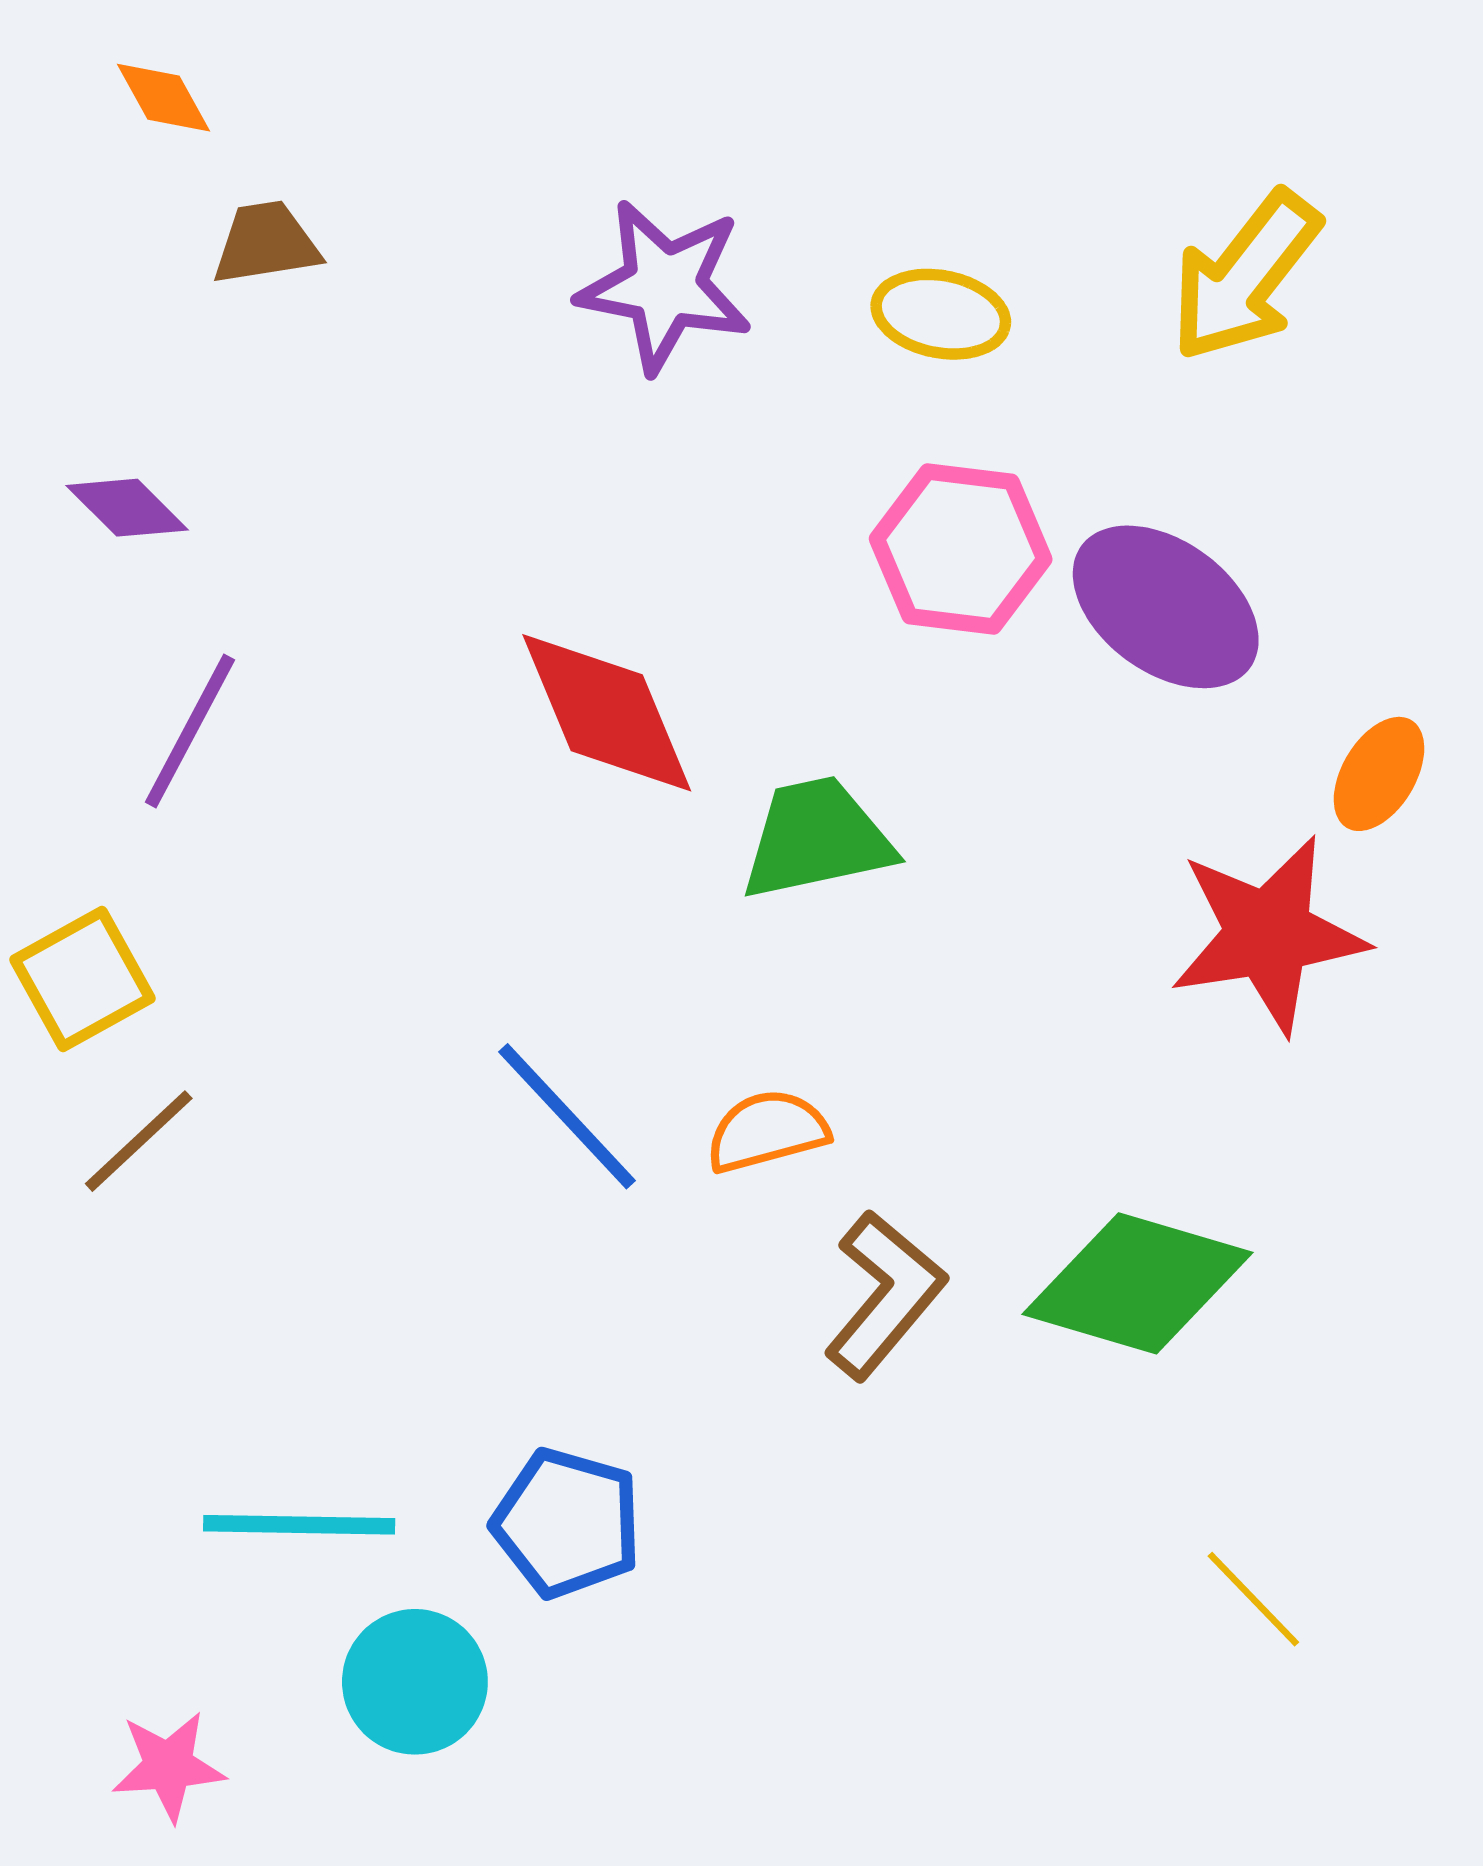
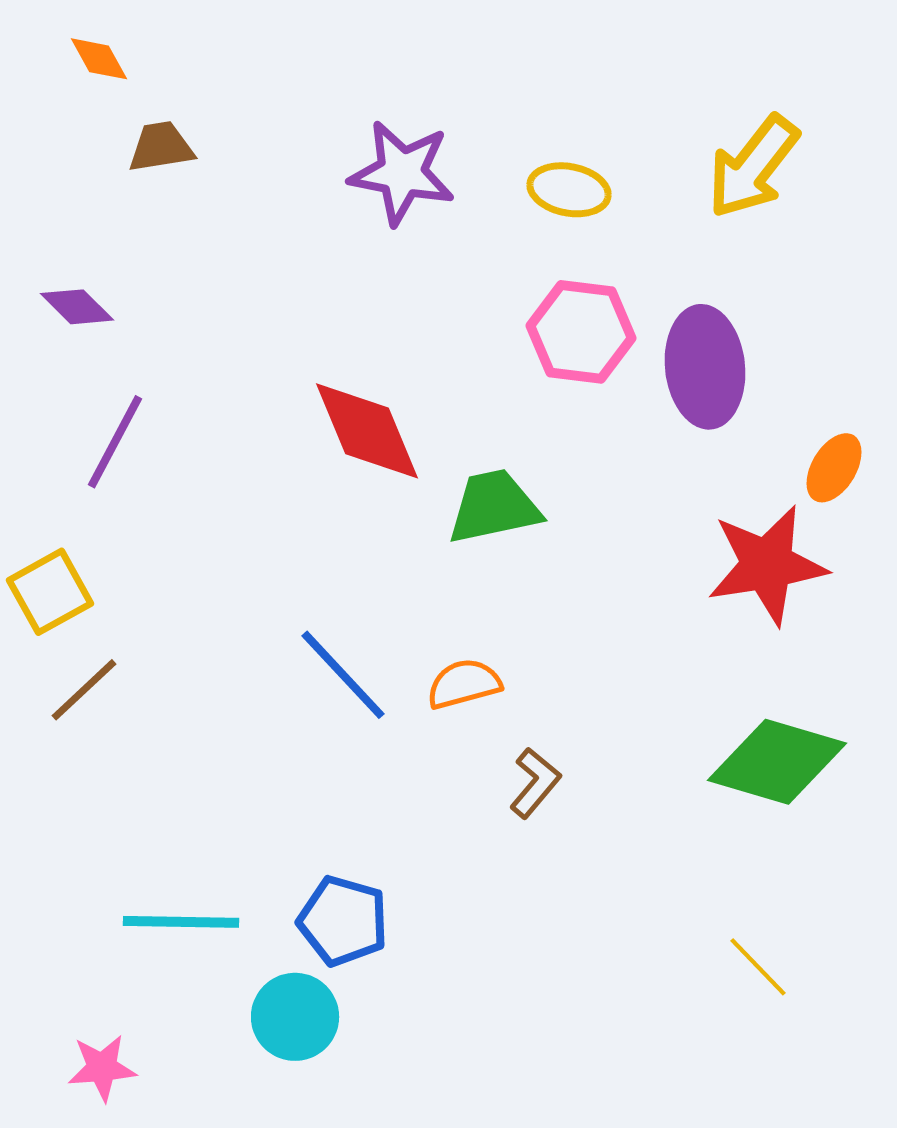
purple ellipse: (1166, 607) -> (705, 367), turned 48
green diamond: (1138, 1283) -> (777, 762), moved
brown L-shape: (885, 1295) -> (535, 783), size x0.7
cyan circle: (415, 1682) -> (295, 1017), moved

